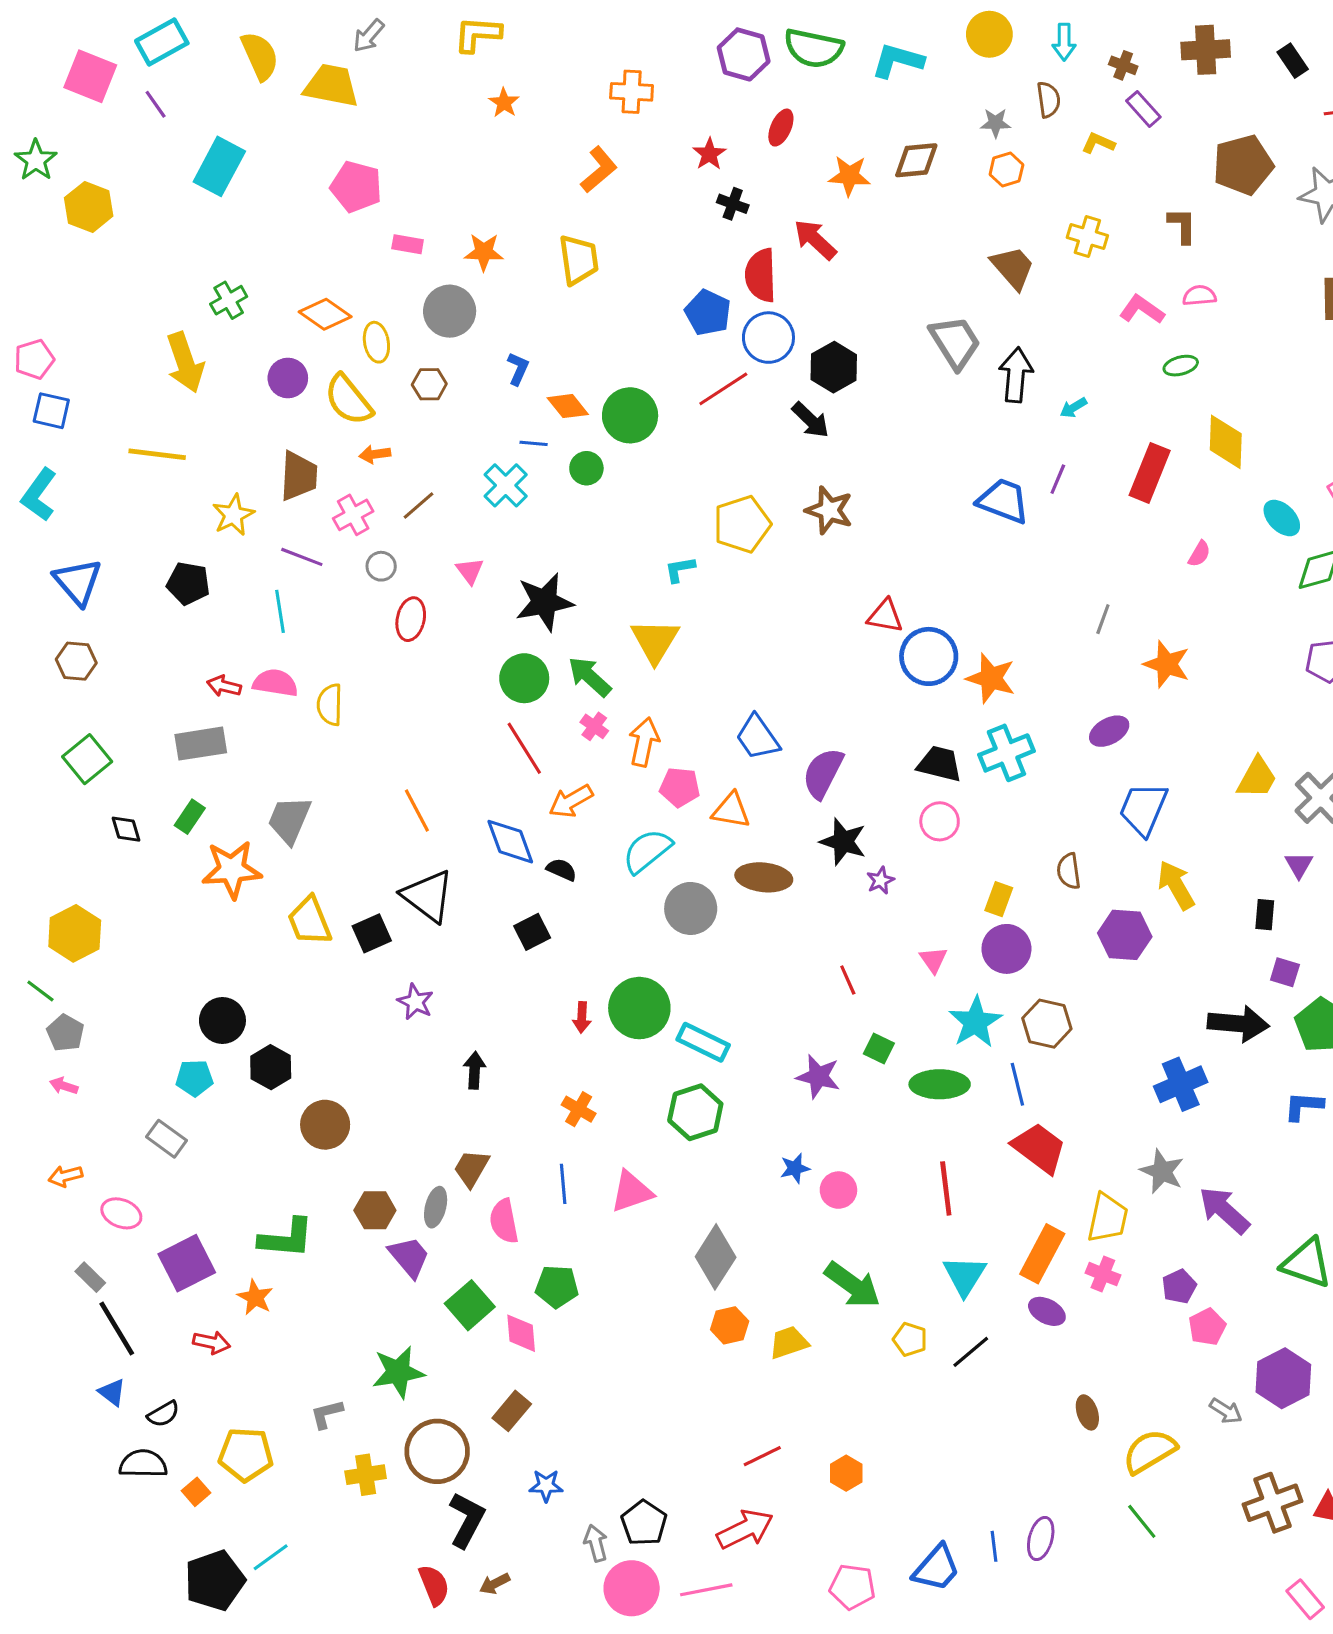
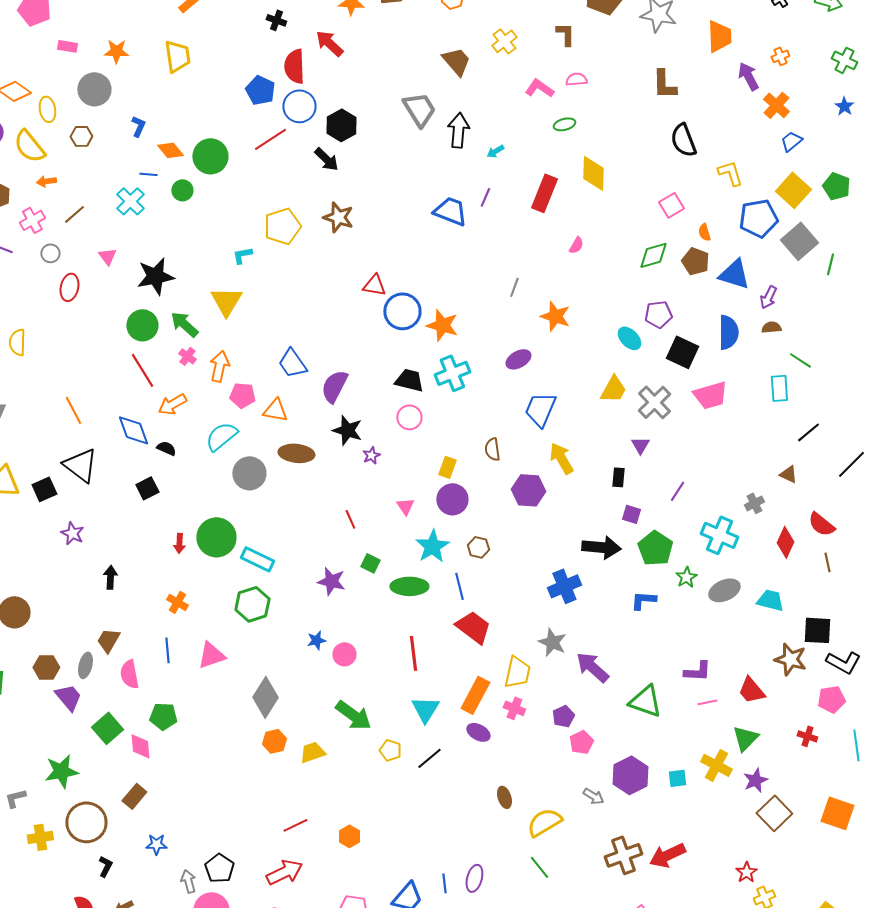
yellow cross: (1087, 236) -> (504, 41), turned 35
cyan ellipse: (1282, 518) -> (629, 338), moved
brown hexagon: (1047, 1024) -> (478, 547), size x0.7
black L-shape: (467, 1520) -> (105, 866), size x0.6

